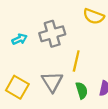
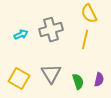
yellow semicircle: (94, 16) -> (89, 14), turned 42
yellow line: (76, 61) -> (85, 40), moved

